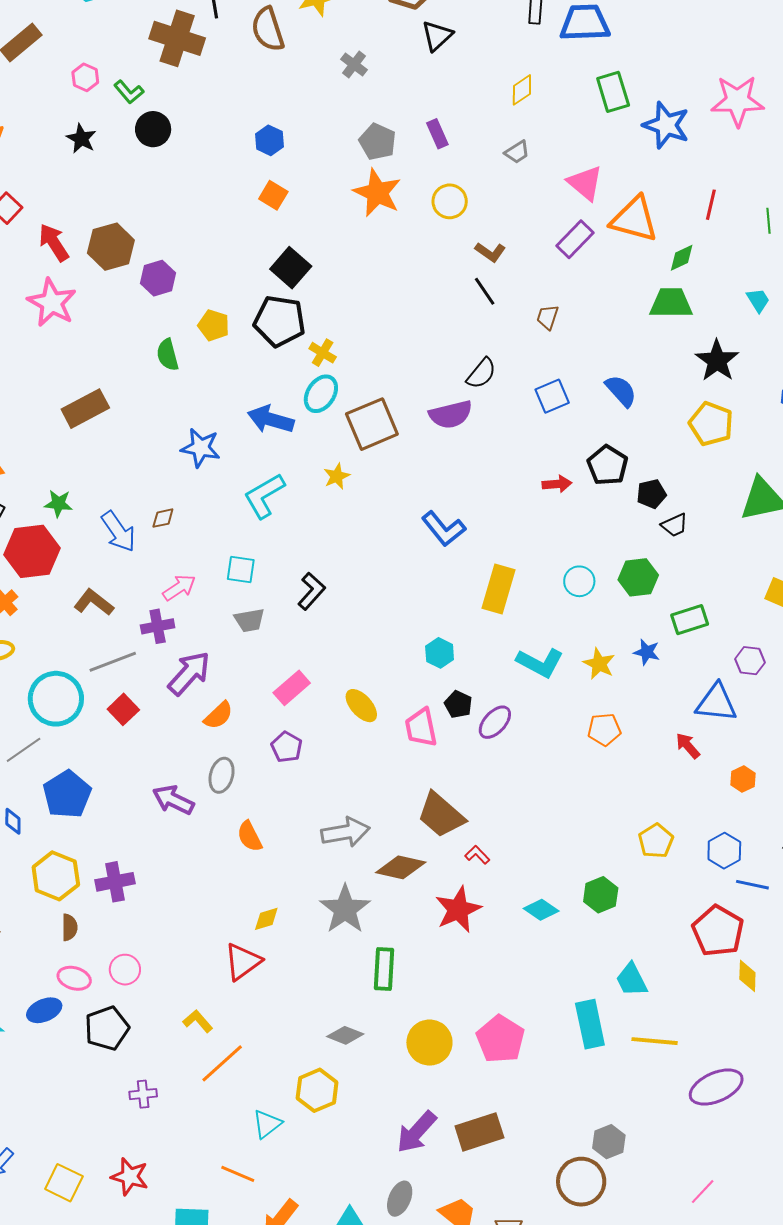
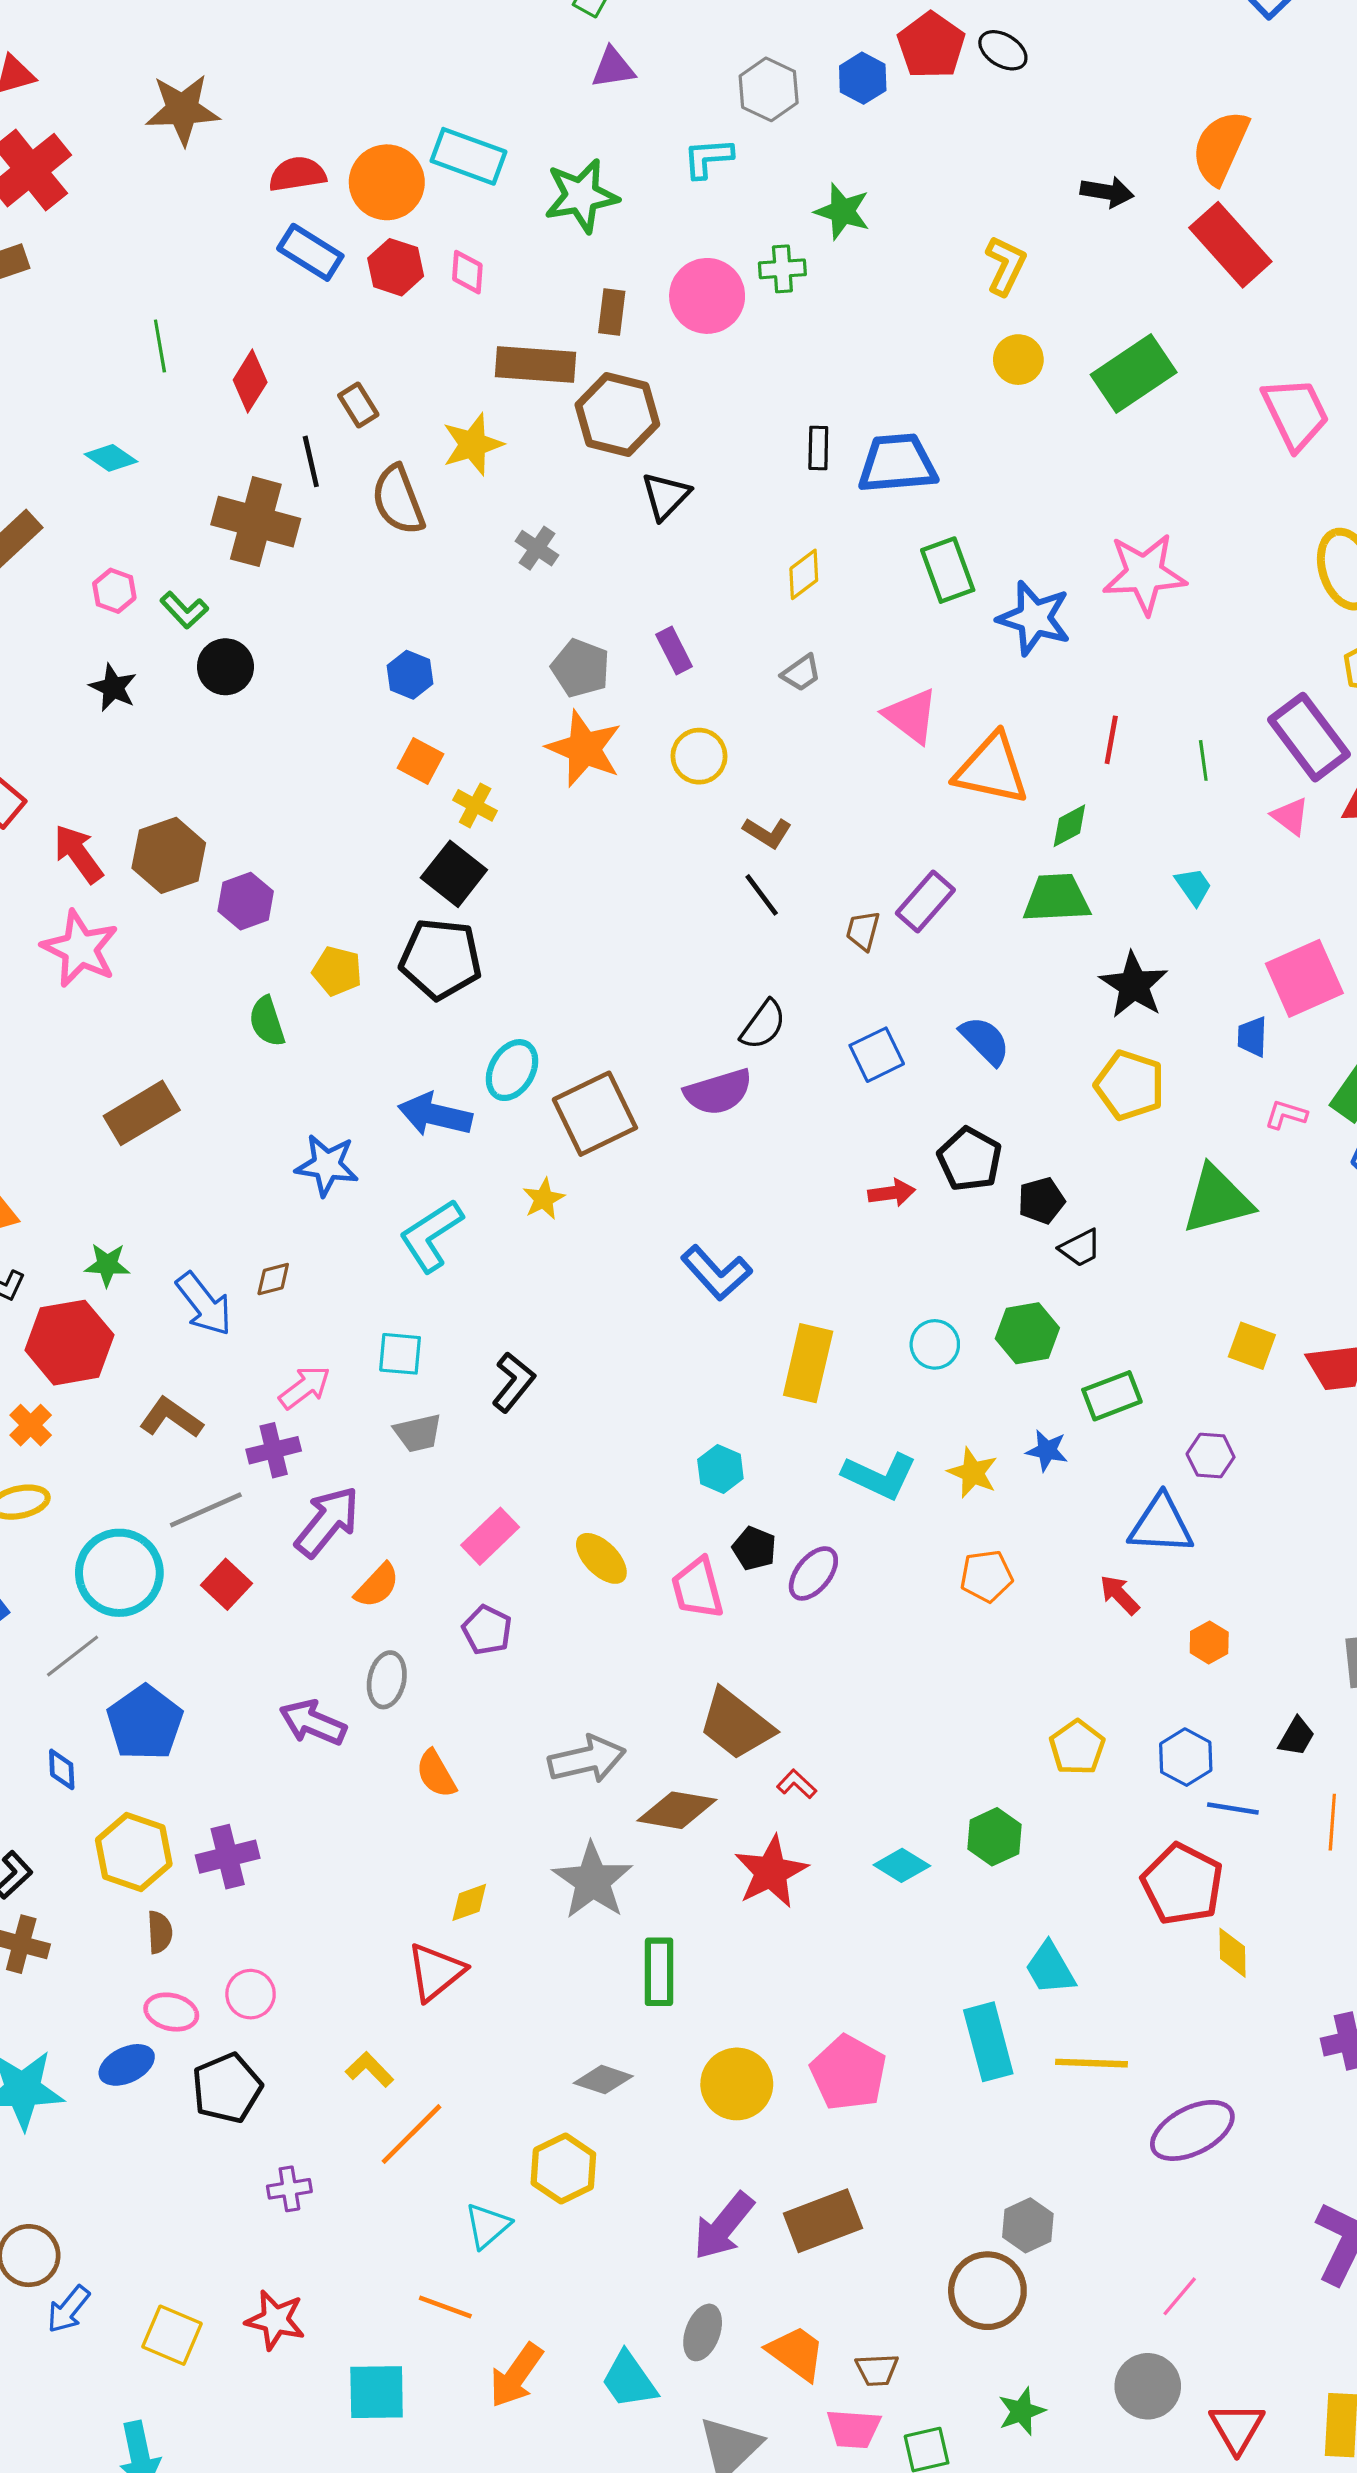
purple rectangle: (575, 239) -> (925, 902), moved
yellow cross: (323, 353) -> (475, 805), moved

